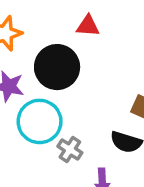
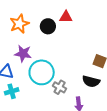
black circle: (57, 67) -> (48, 26), moved, size x0.6

